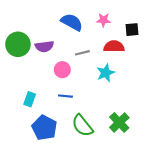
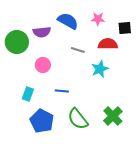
purple semicircle: (44, 46) -> (42, 32), moved
gray line: (82, 53) -> (78, 50), turned 32
pink circle: (62, 70) -> (43, 65), moved

